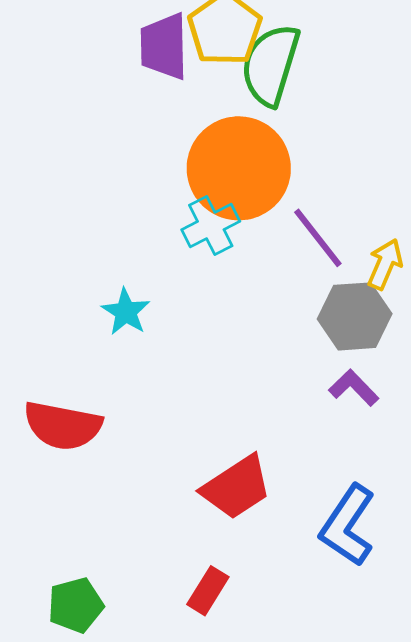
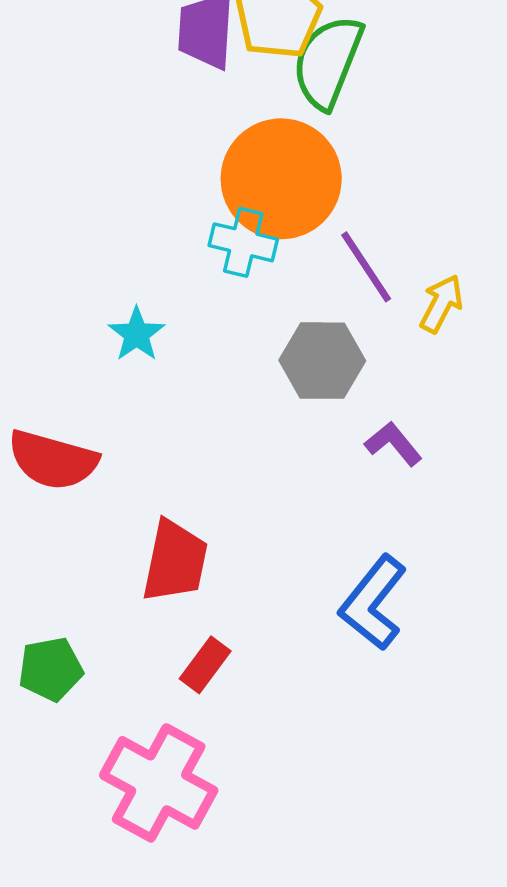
cyan cross: (211, 226) -> (243, 242), turned 36
gray hexagon: (355, 316) -> (322, 361), moved
red trapezoid: (237, 487) -> (175, 561), moved, turned -50

